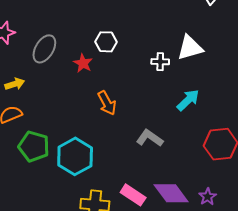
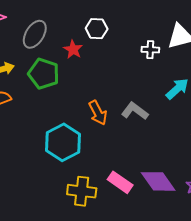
orange arrow: (107, 103) -> (98, 113), moved
gray L-shape: (150, 138) -> (135, 111), moved
green pentagon: (34, 146) -> (44, 74), moved

